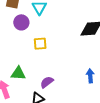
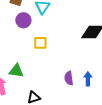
purple semicircle: (47, 82) -> (69, 78), moved, turned -64

